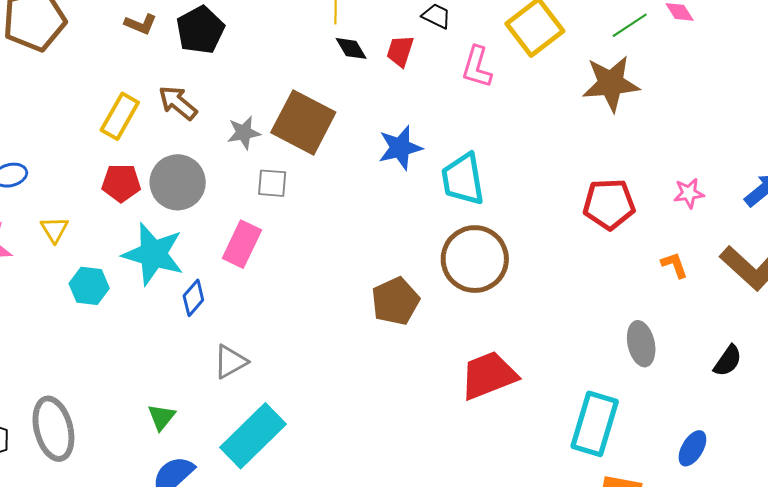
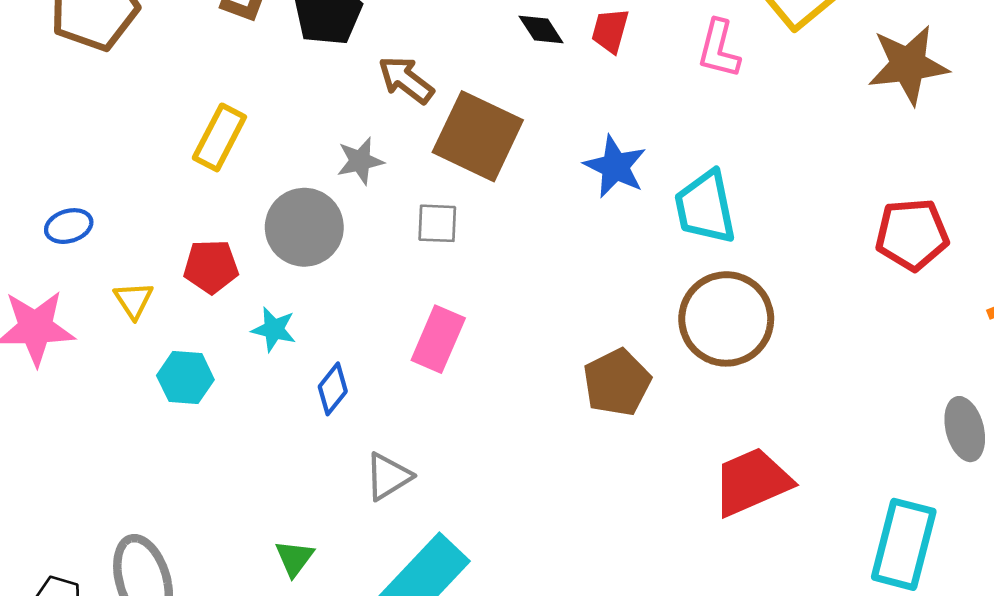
brown arrow: (178, 103) -> (406, 80), moved
gray star: (244, 133) -> (360, 161), moved
blue star: (400, 148) -> (615, 166), turned -30
red pentagon: (121, 183) -> (211, 267), moved
pink rectangle: (242, 244) -> (438, 339), moved
cyan star: (153, 254) -> (274, 329), size x0.5

